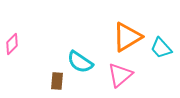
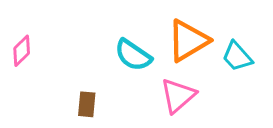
cyan semicircle: (80, 62) -> (133, 55), moved

